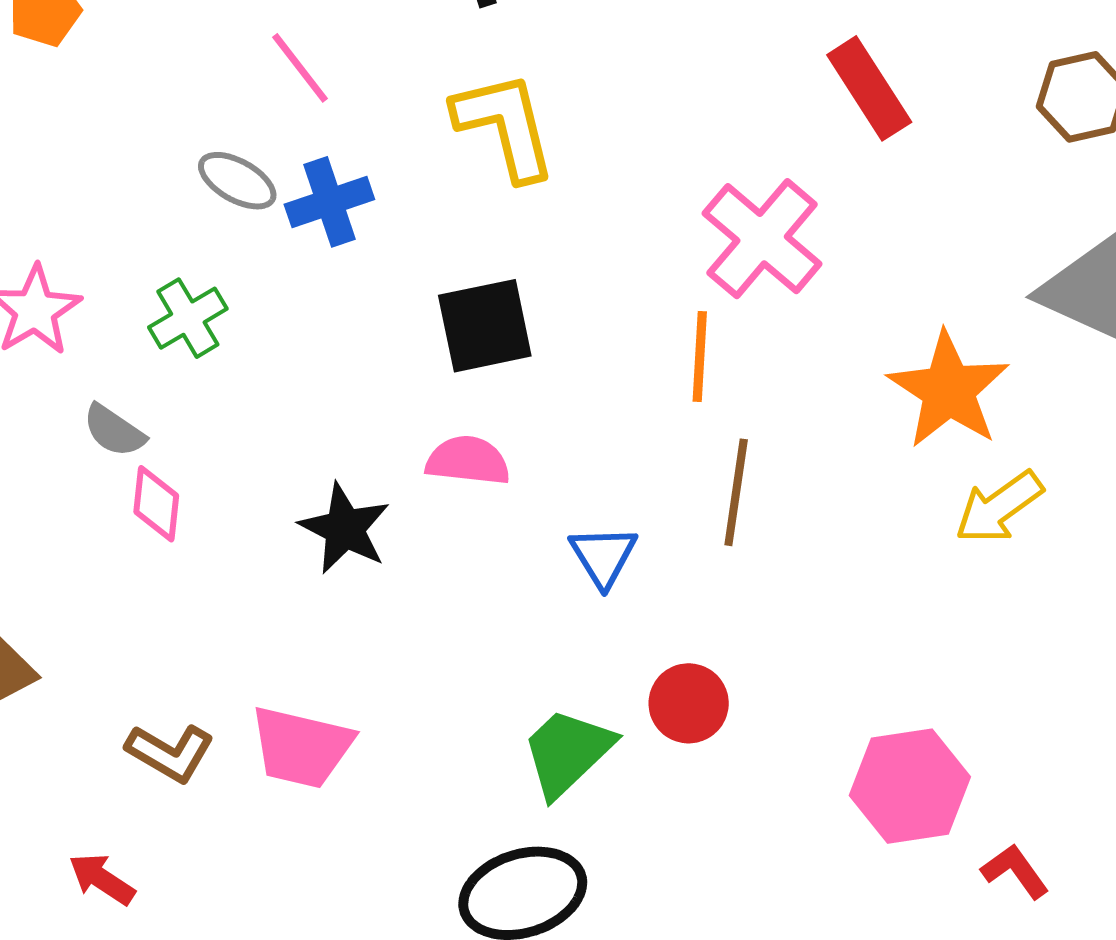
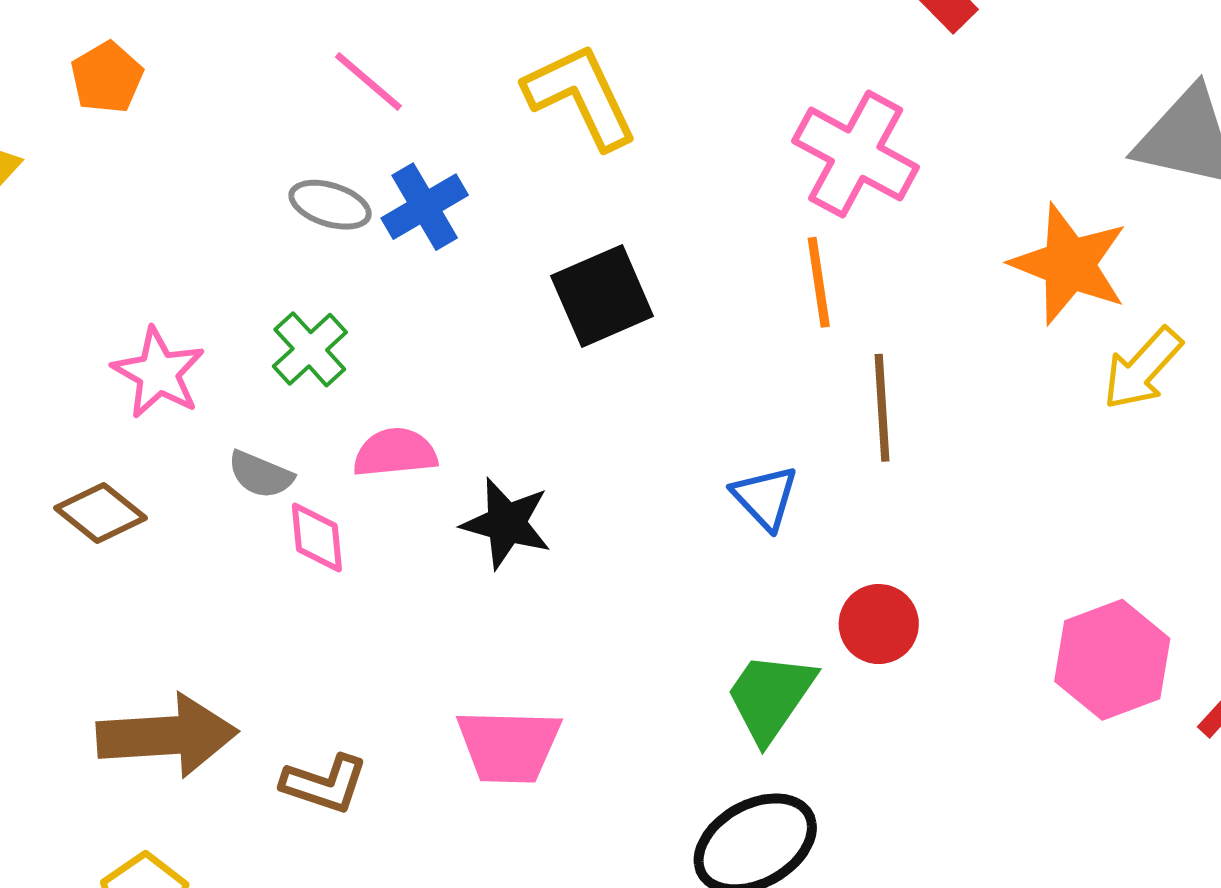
pink semicircle: (468, 461) -> (395, 453), moved
brown L-shape: (170, 753) -> (325, 784), moved

